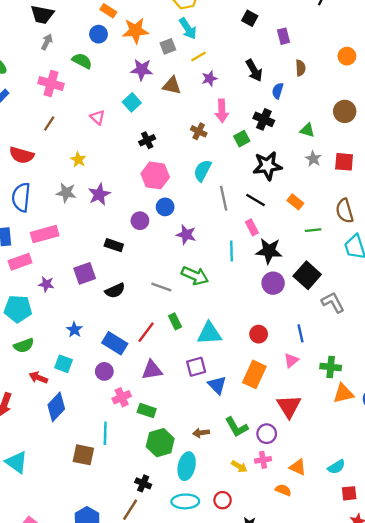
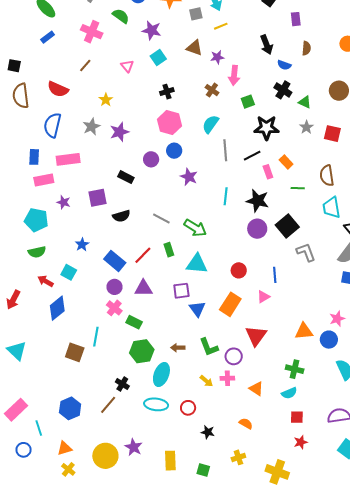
purple star: (142, 70) -> (152, 30), moved
purple star: (209, 78) -> (217, 57), moved
blue semicircle: (278, 91) -> (284, 65), turned -96
black cross: (264, 119) -> (283, 90), moved
gray star: (66, 193) -> (91, 127), turned 30
black line: (255, 200) -> (252, 156), turned -66
pink rectangle: (252, 227) -> (268, 172), moved
green arrow: (195, 276) -> (195, 228), moved
green cross: (331, 367) -> (295, 369), moved
purple circle: (104, 371) -> (115, 287), moved
pink cross: (122, 397) -> (114, 308), turned -35
orange semicircle: (283, 490) -> (246, 424), moved

